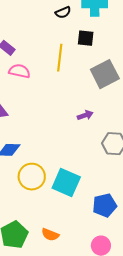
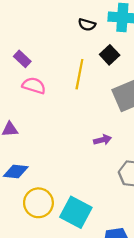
black semicircle: (63, 12) -> (87, 25), turned 35
black square: (86, 38) -> (110, 55), turned 36

